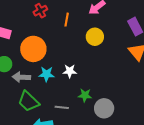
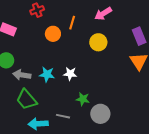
red cross: (40, 11) -> (37, 10), moved
orange circle: (33, 49) -> (53, 34), moved, size x0.6
gray line: (62, 107) -> (63, 116), moved

